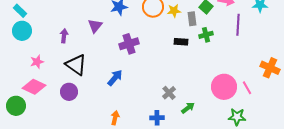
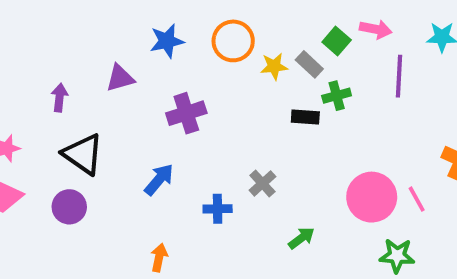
yellow star: (174, 11) -> (274, 66), moved
gray rectangle: (192, 19) -> (309, 64), turned -40
purple triangle: (95, 26) -> (120, 78), turned 35
black rectangle: (181, 42) -> (305, 117), moved
gray cross: (169, 93) -> (262, 183), moved
blue cross: (157, 118) -> (218, 209), moved

